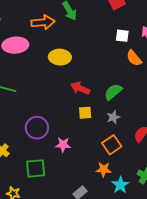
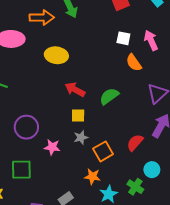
gray star: (113, 117) -> (81, 137), moved

